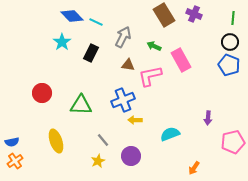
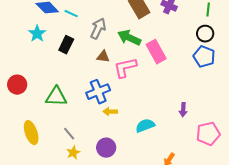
green arrow: (154, 46) -> (129, 38), size x1.6
gray line: (103, 140) -> (69, 134), moved

